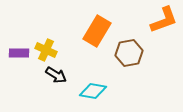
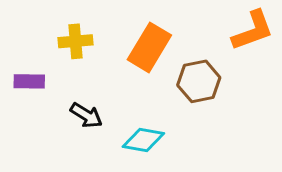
yellow cross: (46, 50) -> (76, 41), moved, turned -30

